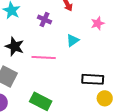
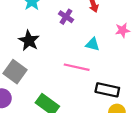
cyan triangle: (73, 40) -> (93, 44), turned 40
pink line: (44, 57) -> (77, 67), moved

